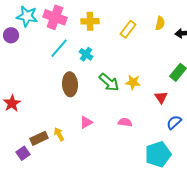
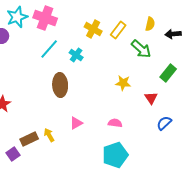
cyan star: (27, 16) -> (17, 17), turned -30
yellow cross: (90, 21) -> (93, 29), moved, turned 30
green arrow: (109, 82) -> (141, 49), moved
cyan pentagon: (158, 154) -> (115, 155), moved

